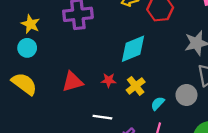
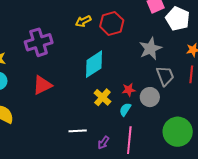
red star: (109, 80) -> (129, 90), moved
red triangle: (72, 82) -> (42, 85), moved

